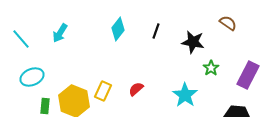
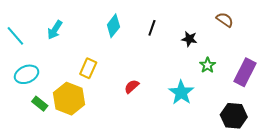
black star: (193, 42) -> (189, 39), size x0.7
yellow rectangle: (103, 91) -> (88, 68), moved
green rectangle: (45, 106) -> (40, 104), turned -56

